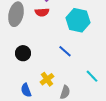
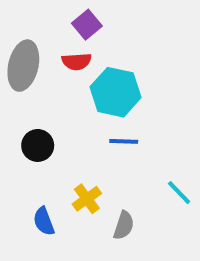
cyan hexagon: (78, 20) -> (116, 92), moved
blue line: (65, 51) -> (124, 141), turned -40

